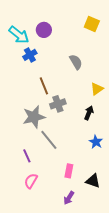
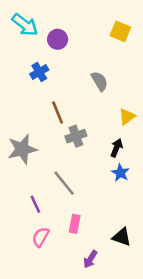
cyan arrow: (19, 35) -> (25, 25), moved
gray star: (34, 117) -> (22, 149), moved
blue star: (96, 142) -> (120, 173), moved
pink rectangle: (69, 171) -> (75, 224), moved

